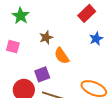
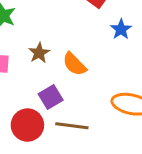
brown star: (46, 37) -> (39, 53), moved

